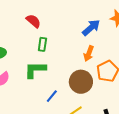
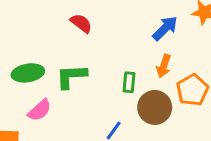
green rectangle: (42, 44) -> (129, 82), moved
green L-shape: (35, 70) -> (71, 76), moved

